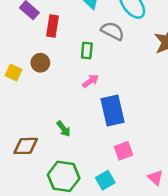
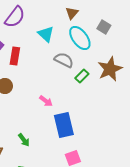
green rectangle: (87, 51) -> (82, 76), moved, turned 40
pink arrow: (90, 81) -> (46, 101), turned 72

